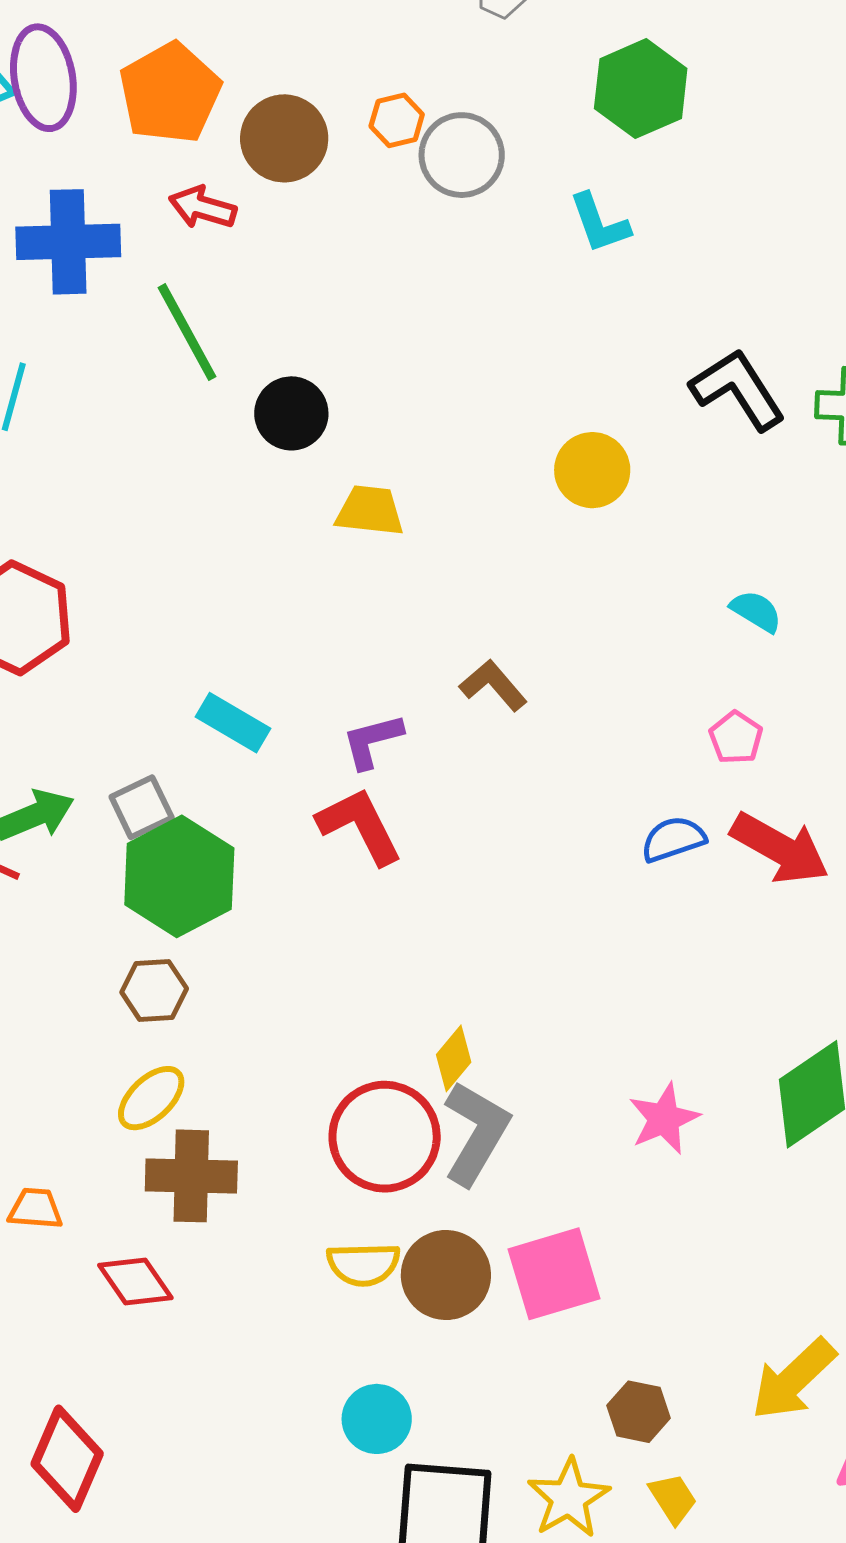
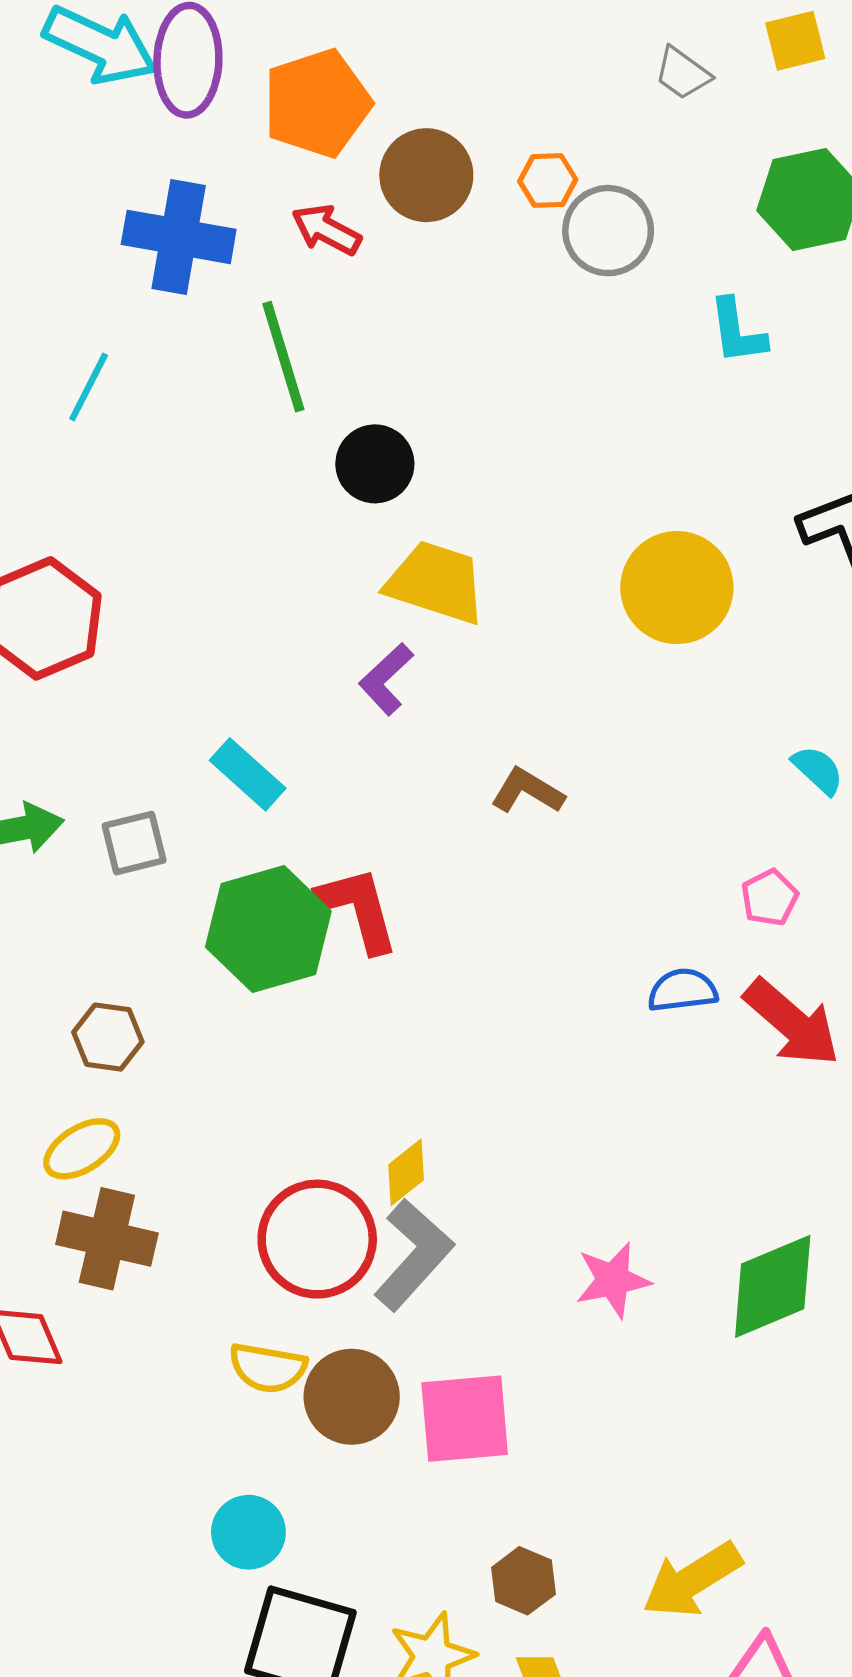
yellow circle: (592, 470) -> (677, 588), size x1.4
yellow trapezoid: (370, 511) -> (436, 582), size x1.4
brown L-shape: (493, 685) -> (527, 791), turned -30
purple L-shape: (372, 741) -> (386, 679), moved, turned -40
green hexagon: (179, 876) -> (268, 929), moved

